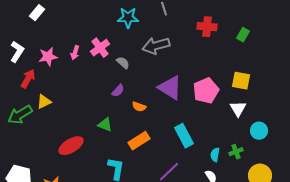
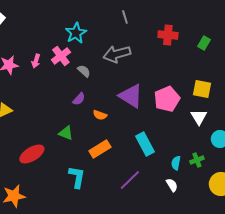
cyan star: (128, 18) -> (76, 33), moved, turned -30

